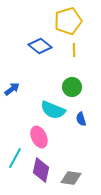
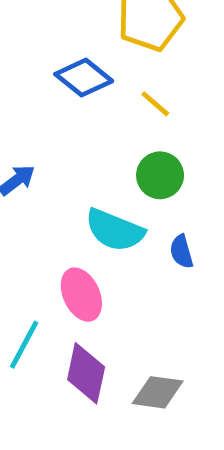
yellow line: (74, 50) -> (155, 104), moved, turned -48

